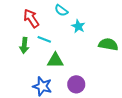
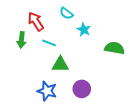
green arrow: (24, 45) -> (21, 40), moved

